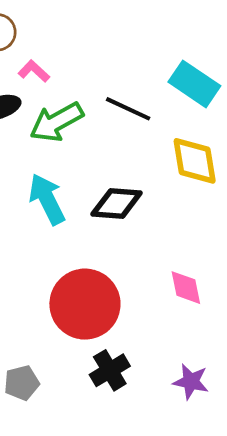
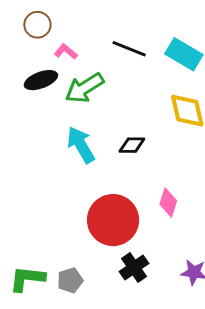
black line: (128, 109) -> (129, 49), moved
black diamond: (117, 204) -> (132, 145), size x0.7
pink diamond: (186, 288) -> (168, 203), moved, turned 32

